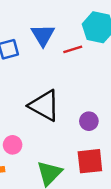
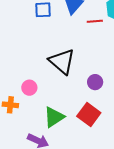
red square: (90, 161) -> (89, 115), turned 30

